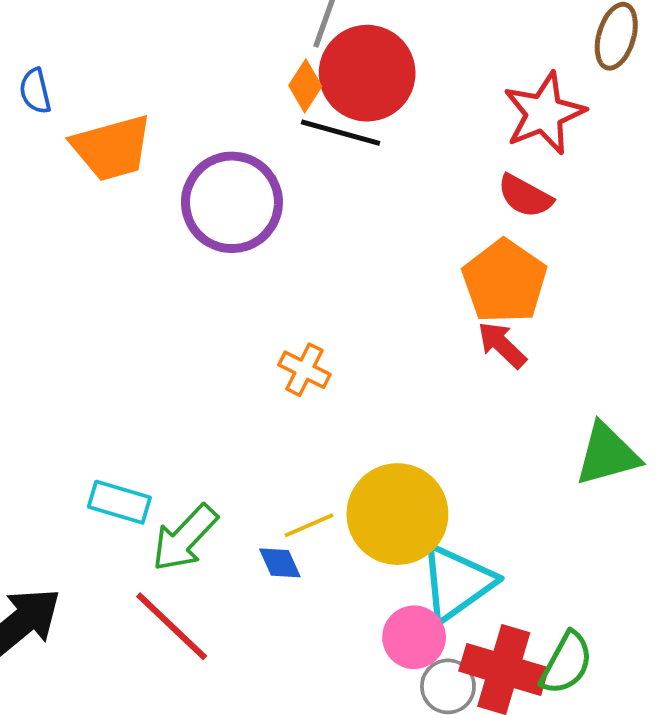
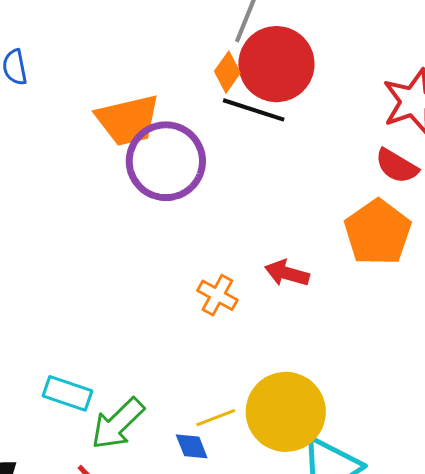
orange trapezoid: (112, 148) -> (128, 120), moved
red arrow: (502, 345) -> (287, 273), moved, turned -30

